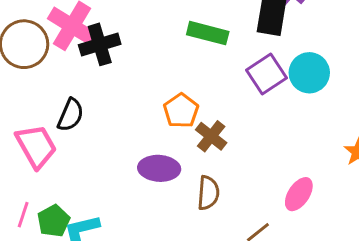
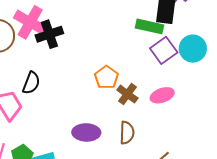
green rectangle: (208, 33) -> (150, 26), moved
purple ellipse: (159, 168) -> (86, 132), moved
pink ellipse: (299, 194) -> (162, 95), moved, turned 40

